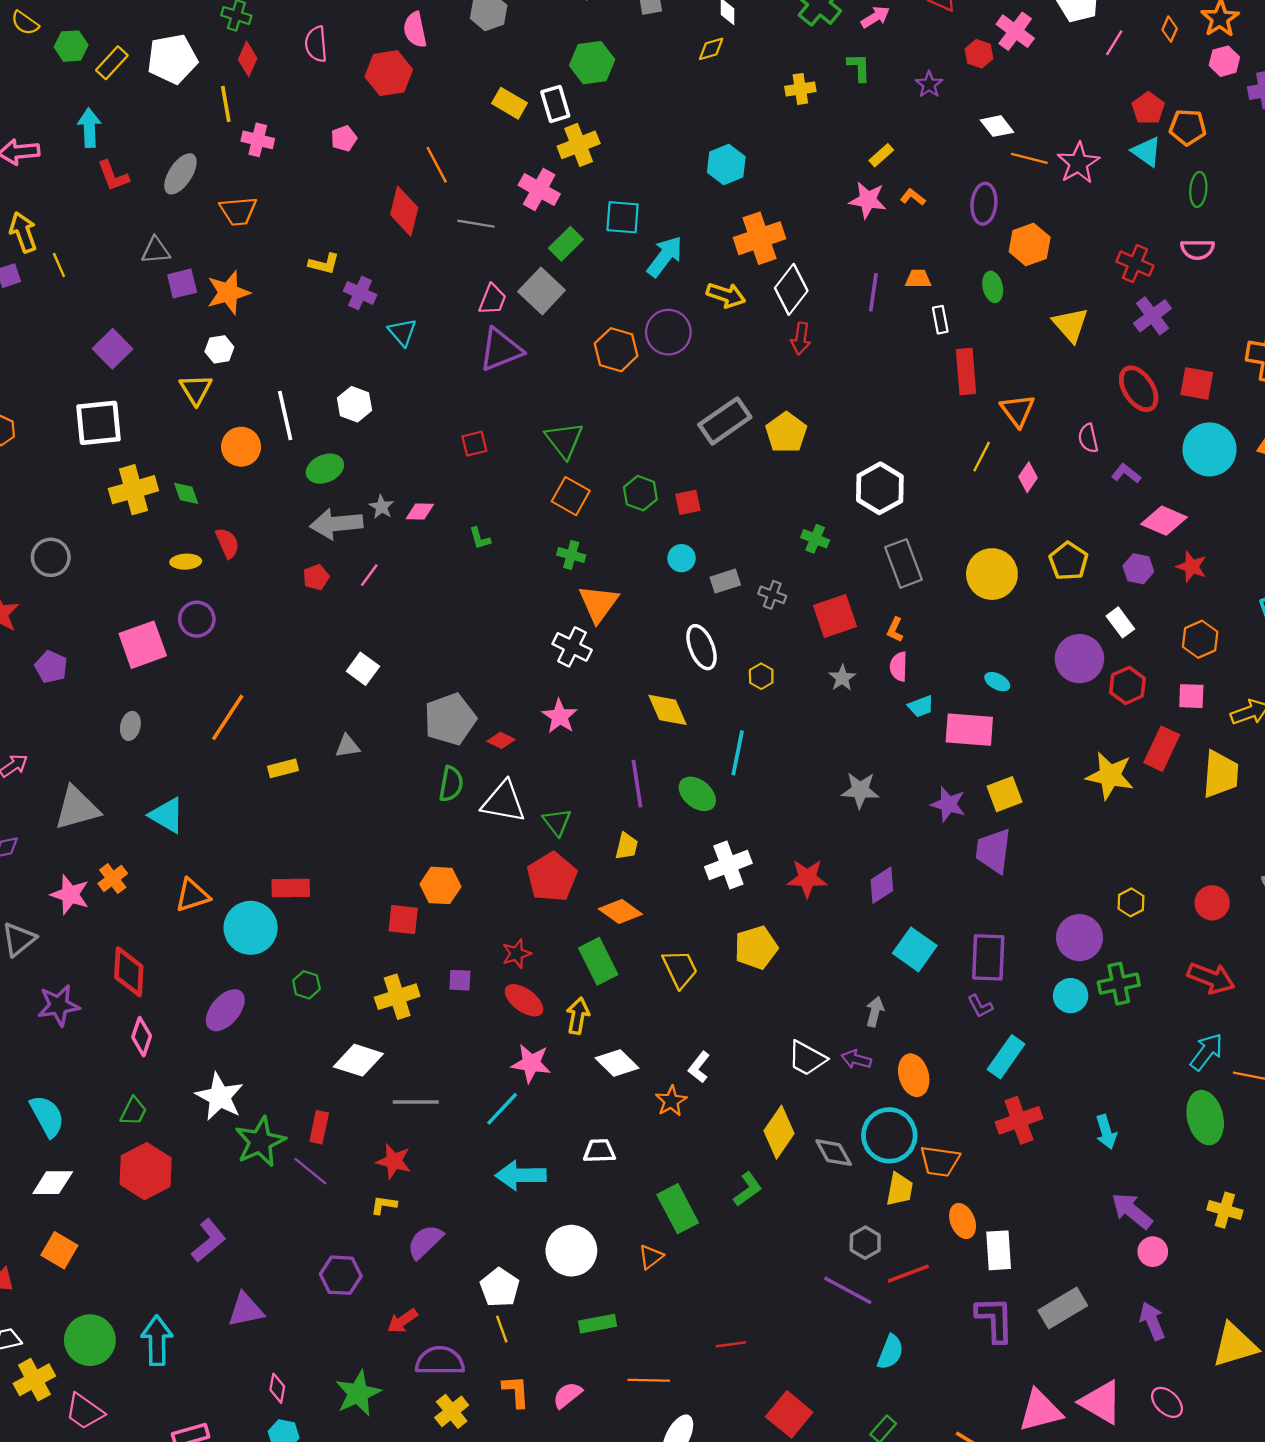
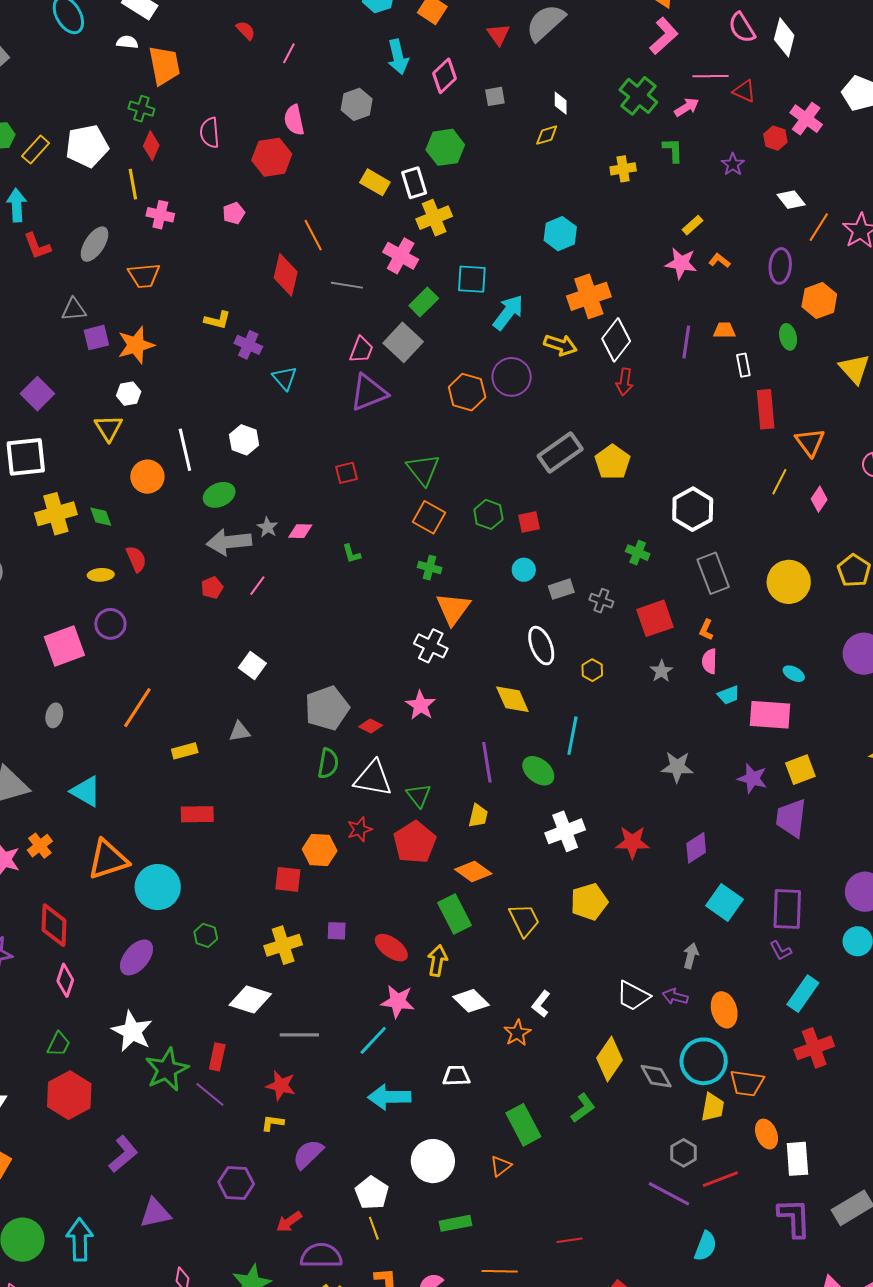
orange line: (1029, 158) -> (819, 227), turned -72
red rectangle: (291, 888) -> (197, 814), moved
orange triangle: (192, 895) -> (108, 860), size x1.4
red star: (517, 954) -> (360, 829), moved

